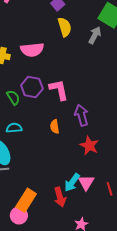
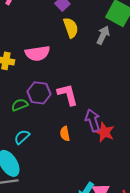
green semicircle: (13, 98) -> (20, 105), turned -77
cyan semicircle: (14, 128) -> (22, 137), turned -35
red star: (89, 146) -> (104, 132), moved

